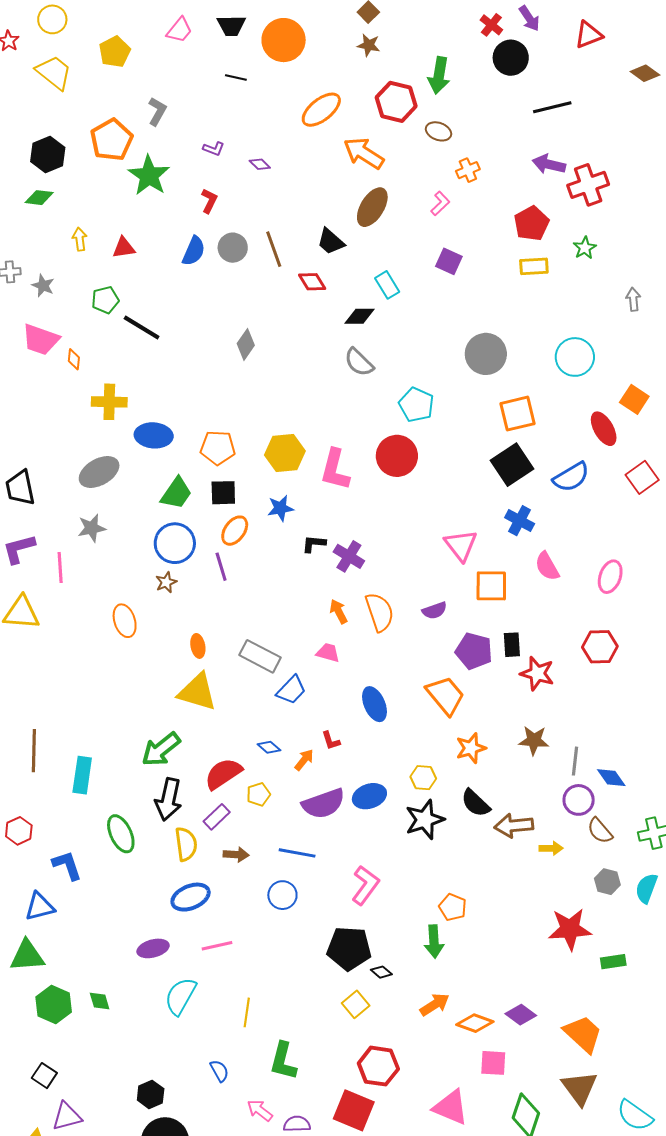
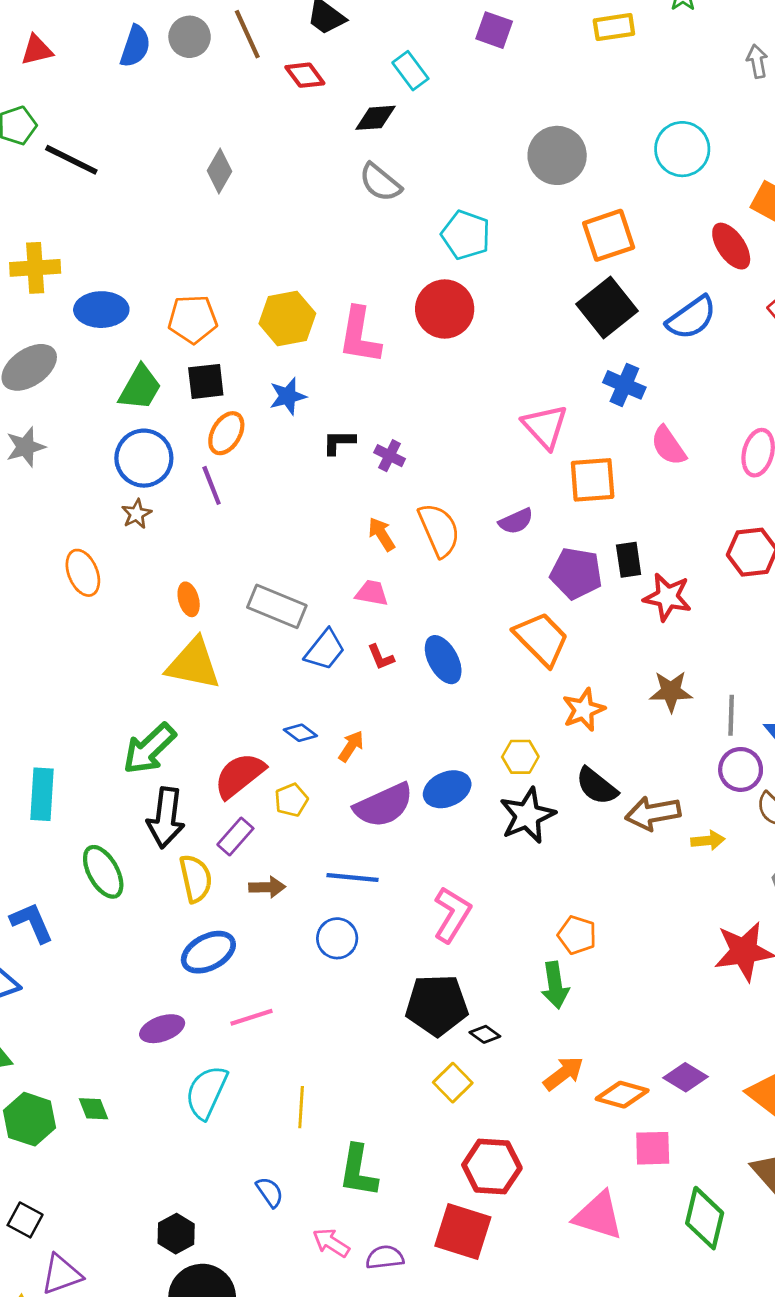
purple cross: (349, 556) -> (390, 456), size x0.7
red L-shape: (331, 741) -> (381, 657), moved

